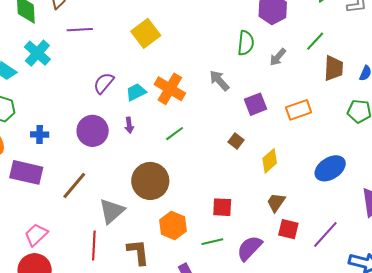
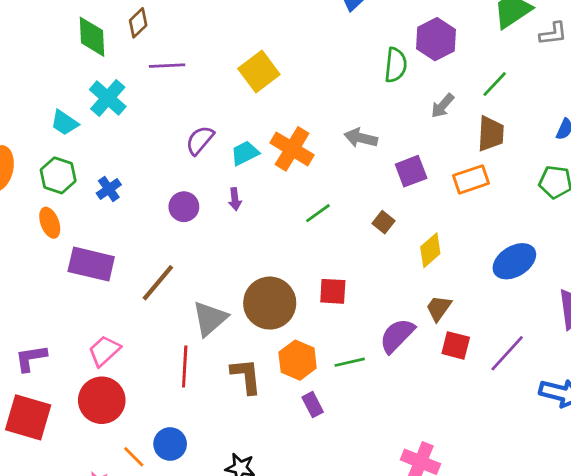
green semicircle: (246, 43) -> (396, 65), moved
brown trapezoid: (334, 68) -> (491, 134), moved
gray arrow: (219, 81) -> (361, 138), turned -35
purple circle: (93, 131) -> (184, 207), size x0.7
blue cross: (40, 134) -> (109, 189), moved, turned -36
green line: (175, 134) -> (318, 213), moved
brown circle: (150, 181) -> (270, 303), moved
red square: (222, 207) -> (333, 291), moved
orange hexagon: (173, 225) -> (298, 360), moved
purple semicircle: (249, 248) -> (397, 336), moved

